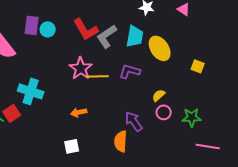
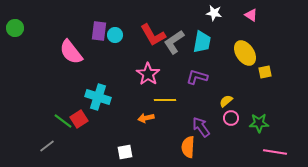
yellow ellipse: (160, 48) -> (245, 53), moved
yellow square: (198, 66) -> (265, 72), turned -32
yellow line: (98, 76) -> (165, 100), moved
white square: (72, 146) -> (125, 152), moved

